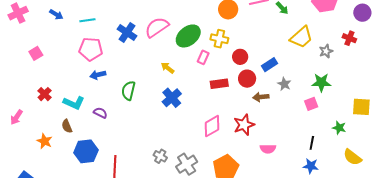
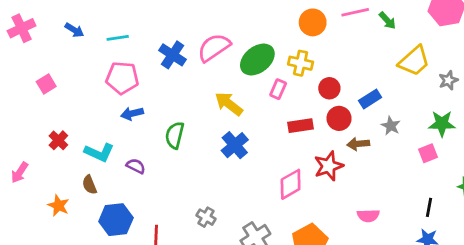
yellow arrow: (168, 68) -> (229, 104), size x1.5
red star: (244, 125) -> (329, 166), moved
gray cross: (160, 156) -> (206, 217), moved

